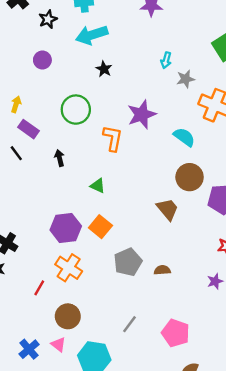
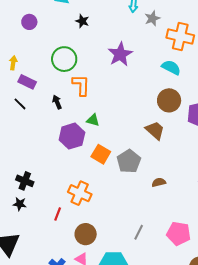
cyan semicircle: (184, 137) -> (171, 67), moved
orange L-shape: (113, 138) -> (81, 85), moved
purple hexagon: (66, 228) -> (72, 136), moved
gray pentagon: (128, 262) -> (129, 161), moved

